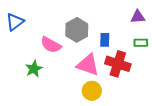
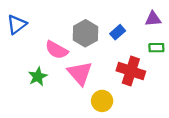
blue rectangle: (105, 40) -> (118, 32), moved, turned 48
pink triangle: (88, 65) -> (80, 73), moved, turned 30

